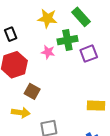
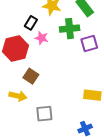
black rectangle: (11, 34) -> (31, 23), moved, turned 48
pink star: (48, 52) -> (42, 38), moved

